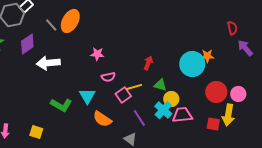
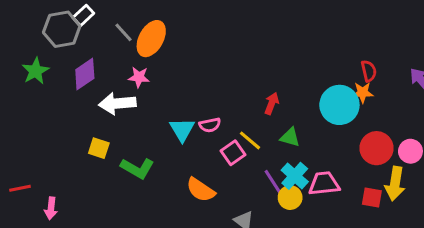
gray line: (51, 25) -> (123, 32), moved
red semicircle: (232, 28) -> (369, 71), moved
pink star: (97, 54) -> (139, 77), moved
yellow line: (134, 87) -> (250, 140), turned 56
cyan triangle: (87, 96) -> (182, 130), moved
yellow circle: (171, 99) -> (290, 198), moved
purple line: (139, 118) -> (273, 182), moved
yellow square: (36, 132) -> (99, 148), moved

